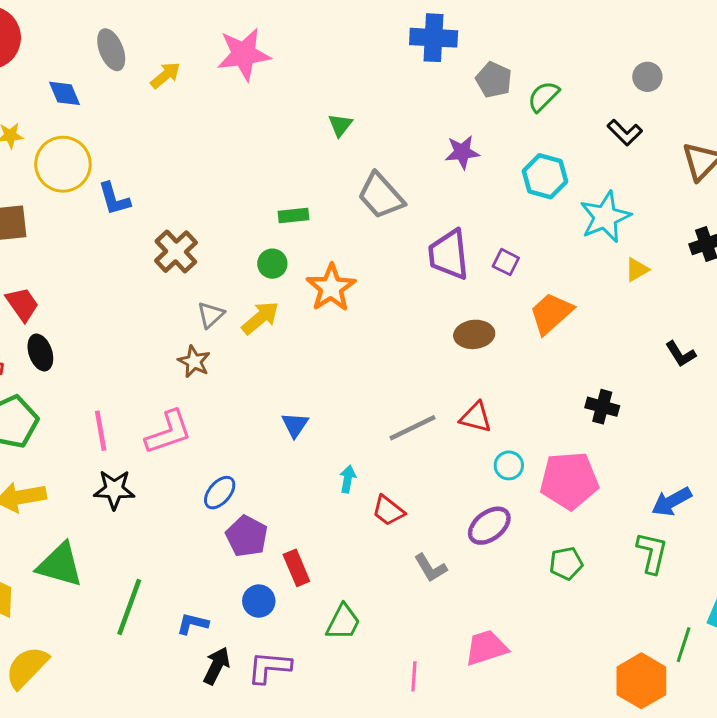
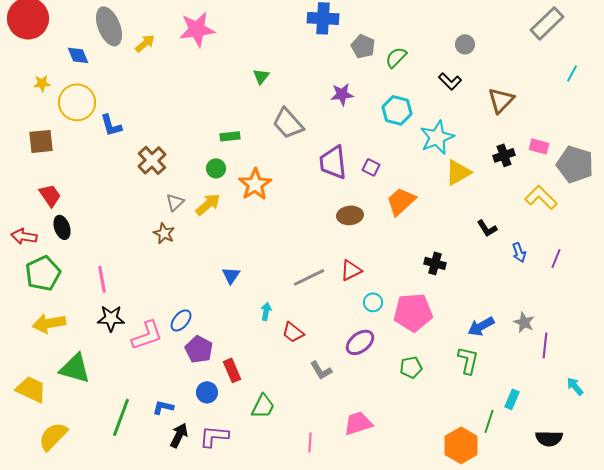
gray ellipse: (111, 50) -> (109, 26), size x1.4
yellow triangle: (637, 270) -> (458, 172), size x1.6
red triangle: (476, 417) -> (351, 270), turned -40
pink L-shape: (168, 432) -> (147, 335), moved
green line: (129, 607) -> (121, 417), moved

